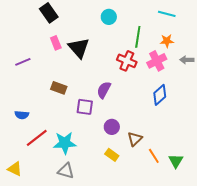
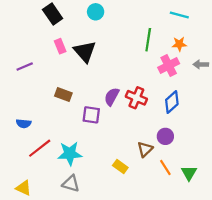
cyan circle: (109, 17) -> (96, 12), moved
red cross: (127, 61) -> (136, 98), moved
purple circle: (112, 127) -> (165, 136), moved
yellow triangle: (15, 169) -> (24, 188), moved

